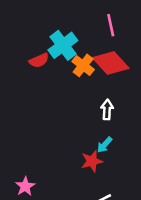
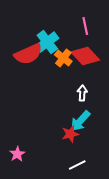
red semicircle: (39, 60) -> (28, 54), size x1.8
cyan arrow: (104, 145) -> (80, 121), size x1.6

